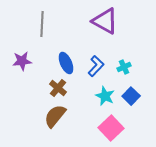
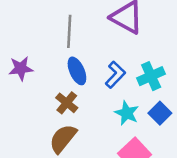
gray line: (42, 24) -> (69, 31), moved
cyan cross: (124, 67) -> (151, 76), size x1.5

